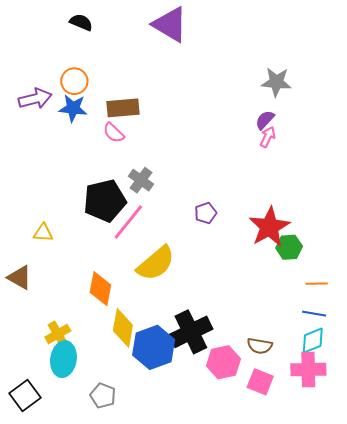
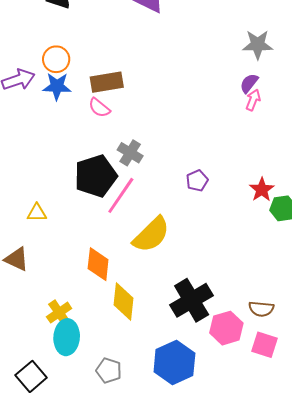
red star: (269, 227) -> (262, 190), size x0.6
blue hexagon: (154, 347) -> (174, 362), moved

